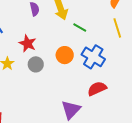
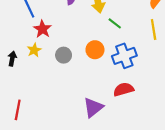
red star: (28, 43) -> (42, 29), moved
blue cross: (93, 57) -> (124, 56), turned 30

